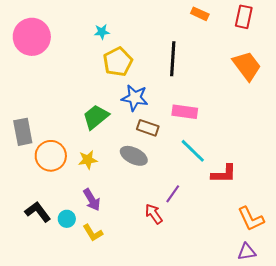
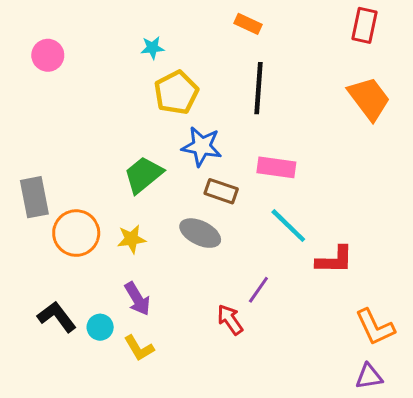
orange rectangle: (200, 14) -> (248, 24), moved
pink circle: (32, 37) -> (48, 55), size x0.6

